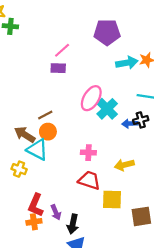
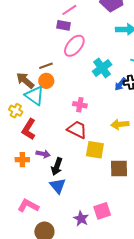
pink ellipse: (91, 98) -> (74, 46), moved
blue arrow: (130, 124) -> (120, 84), turned -56
yellow arrow: (124, 165) -> (120, 124), moved
red L-shape: (36, 205) -> (29, 129), moved
purple arrow: (56, 212) -> (43, 154), turned -64

